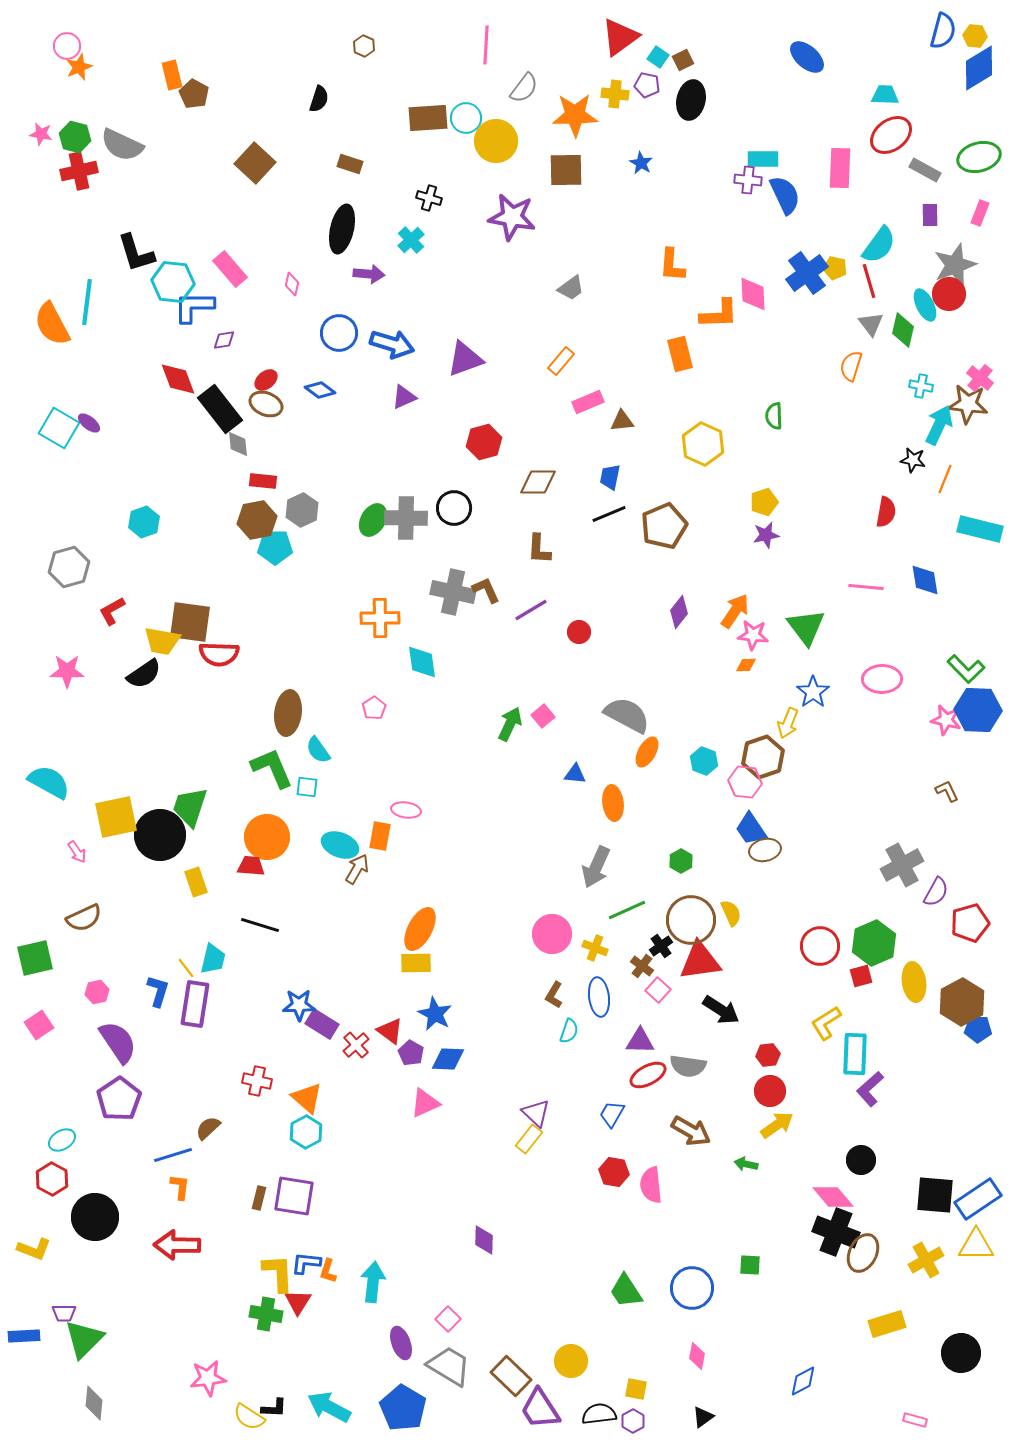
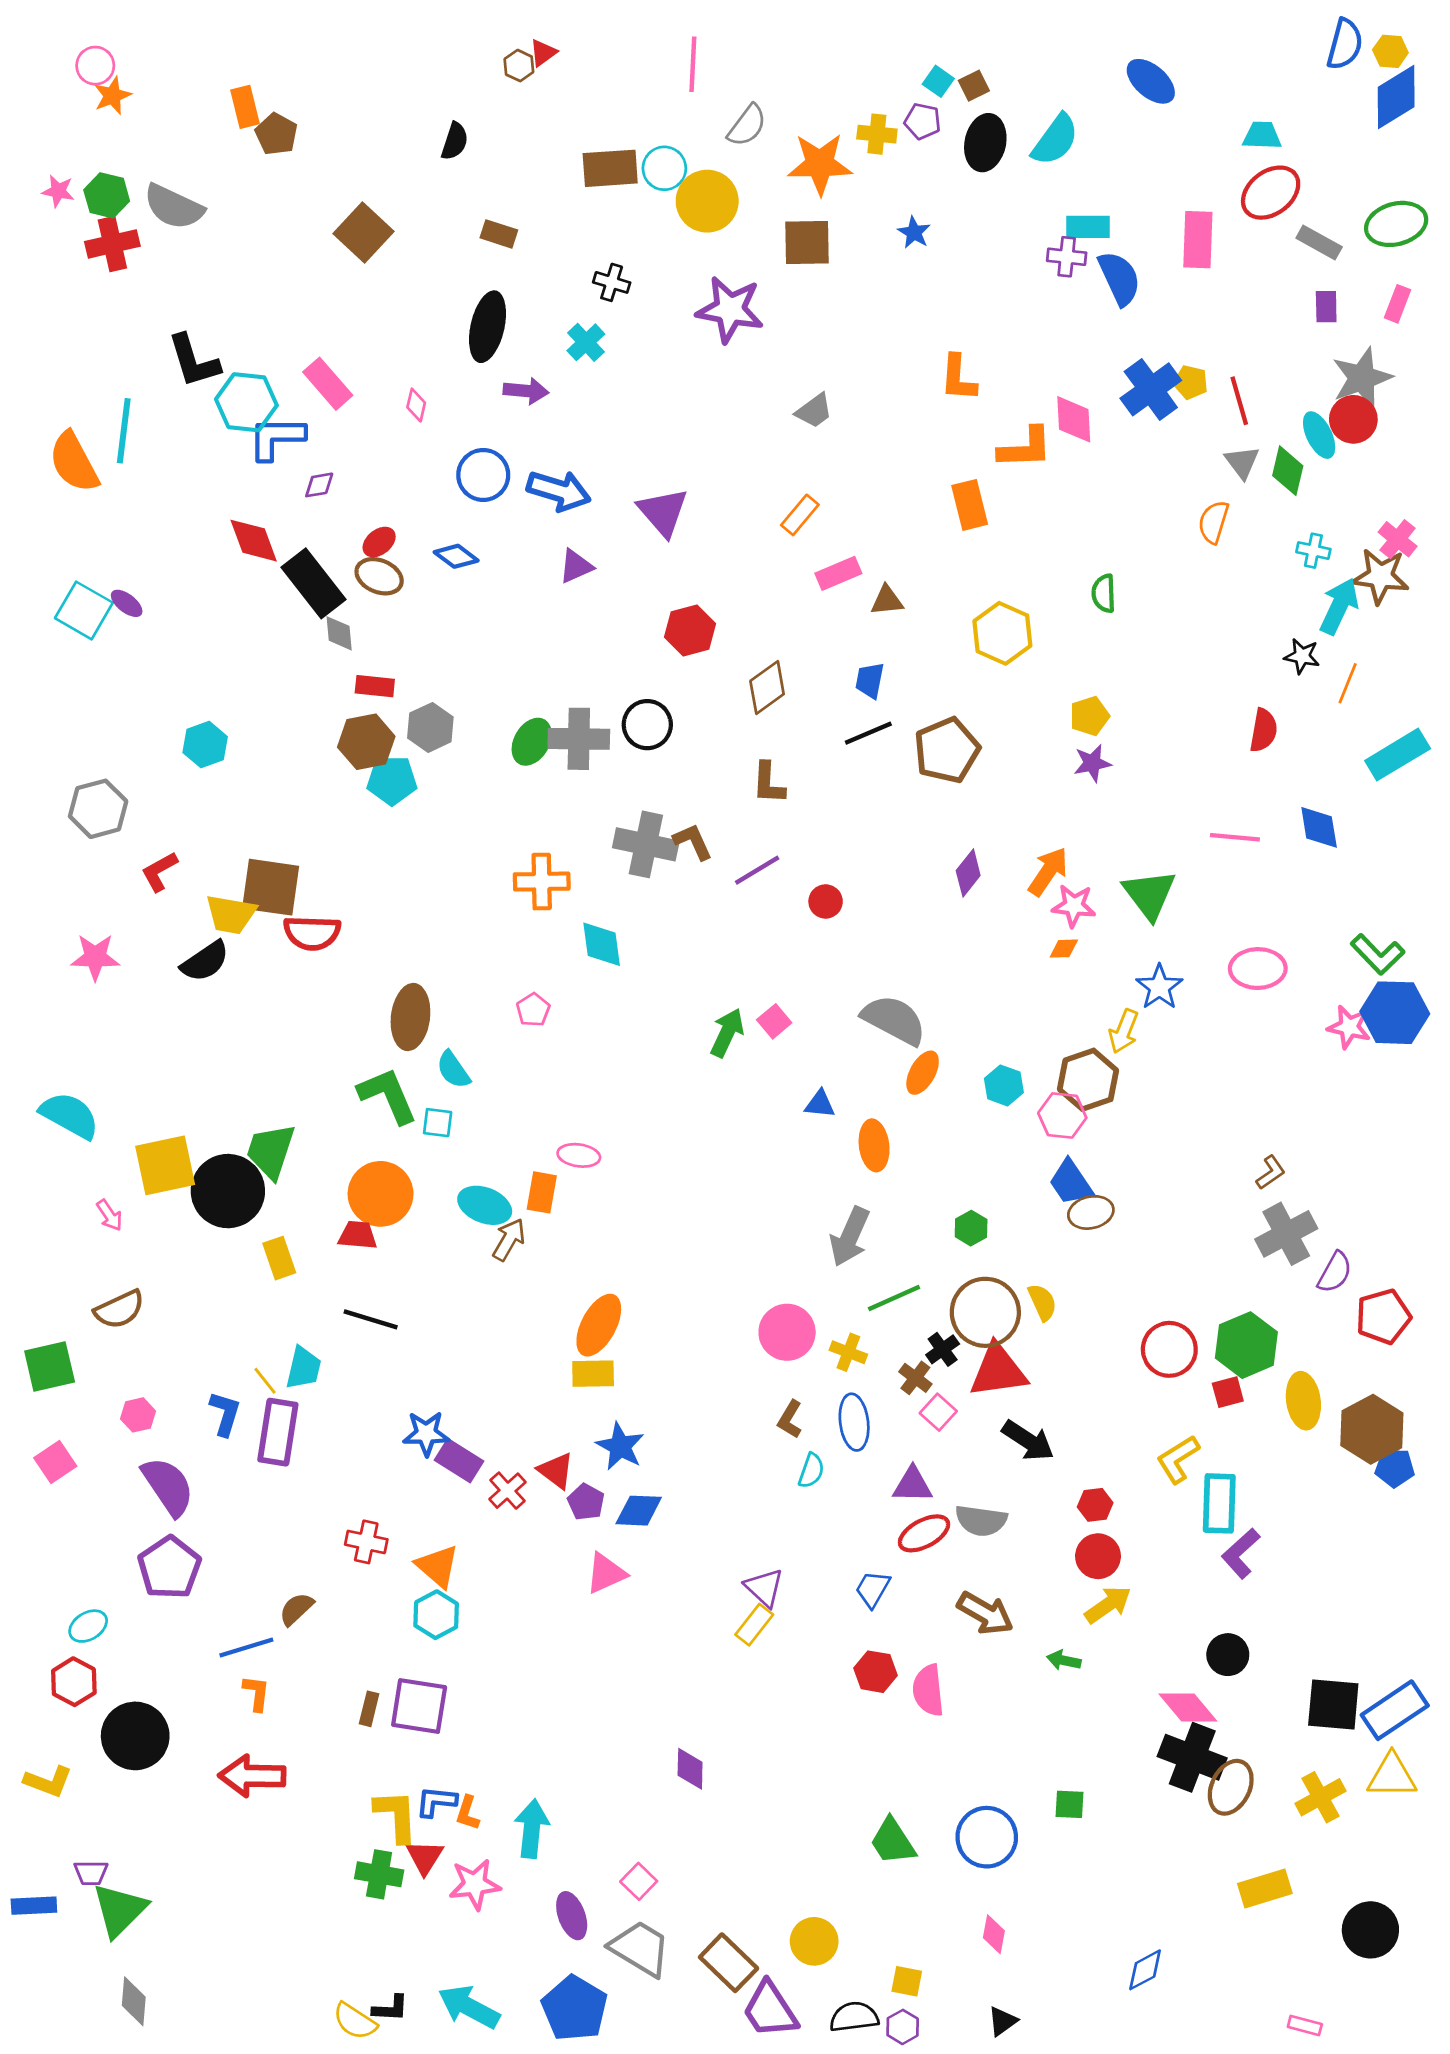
red triangle: (620, 37) -> (543, 53), moved, size x0.5
cyan semicircle: (879, 245) -> (1055, 140), moved
purple triangle: (465, 359) -> (663, 512), turned -51
brown diamond: (538, 482) -> (767, 688), turned -36
cyan rectangle: (980, 529) -> (1398, 755), turned -45
brown L-shape: (947, 791) -> (1271, 1172), moved, turned 80
pink star: (208, 1378) -> (475, 1884), moved

